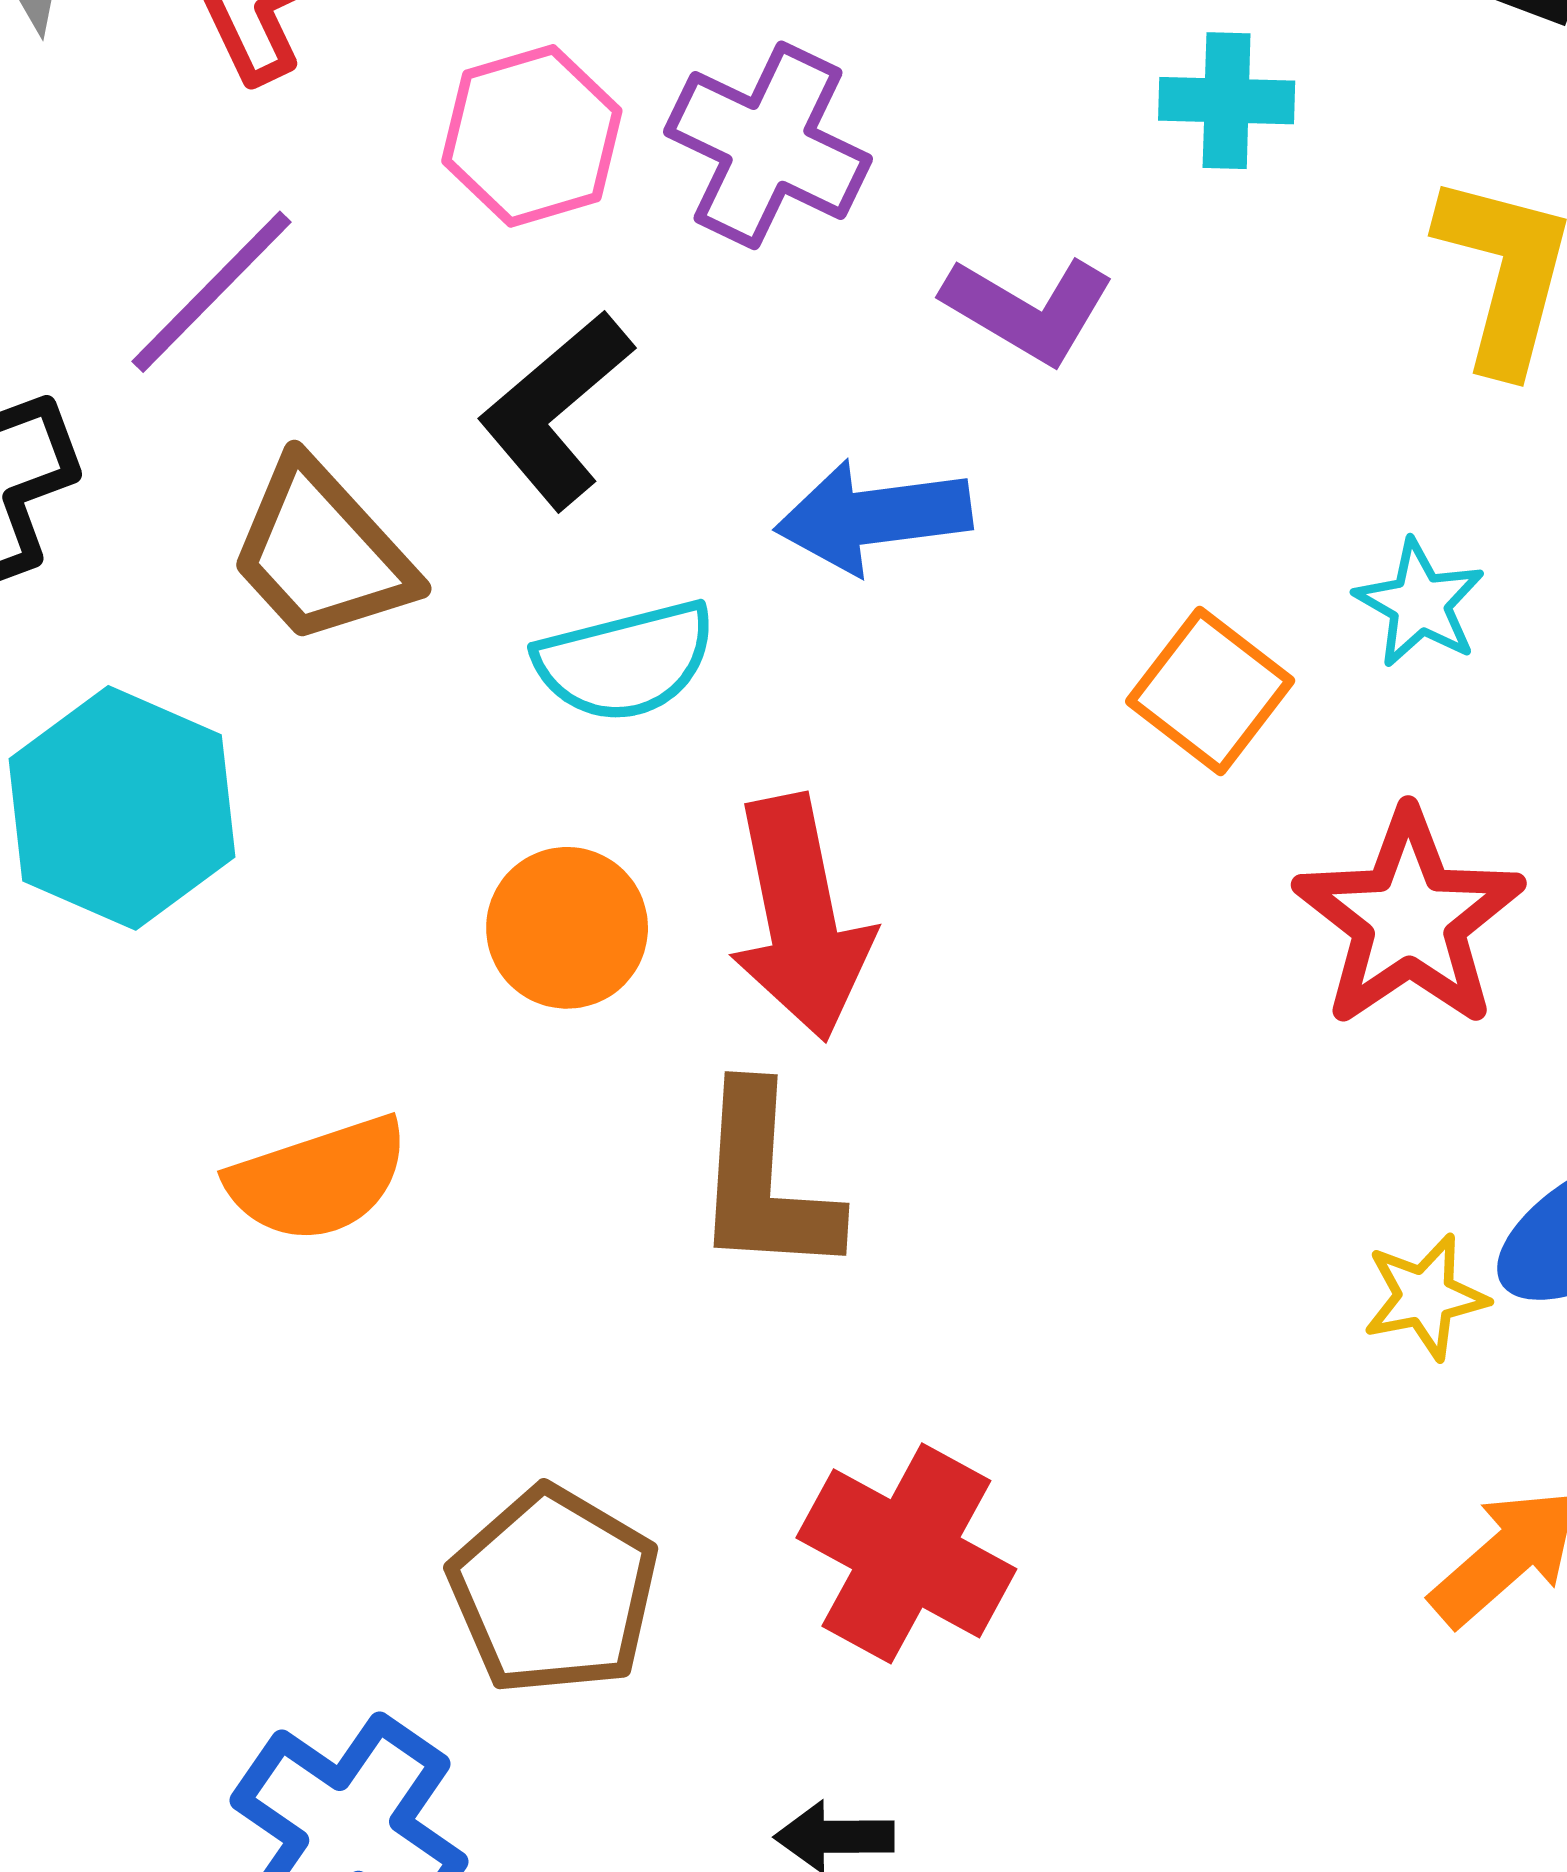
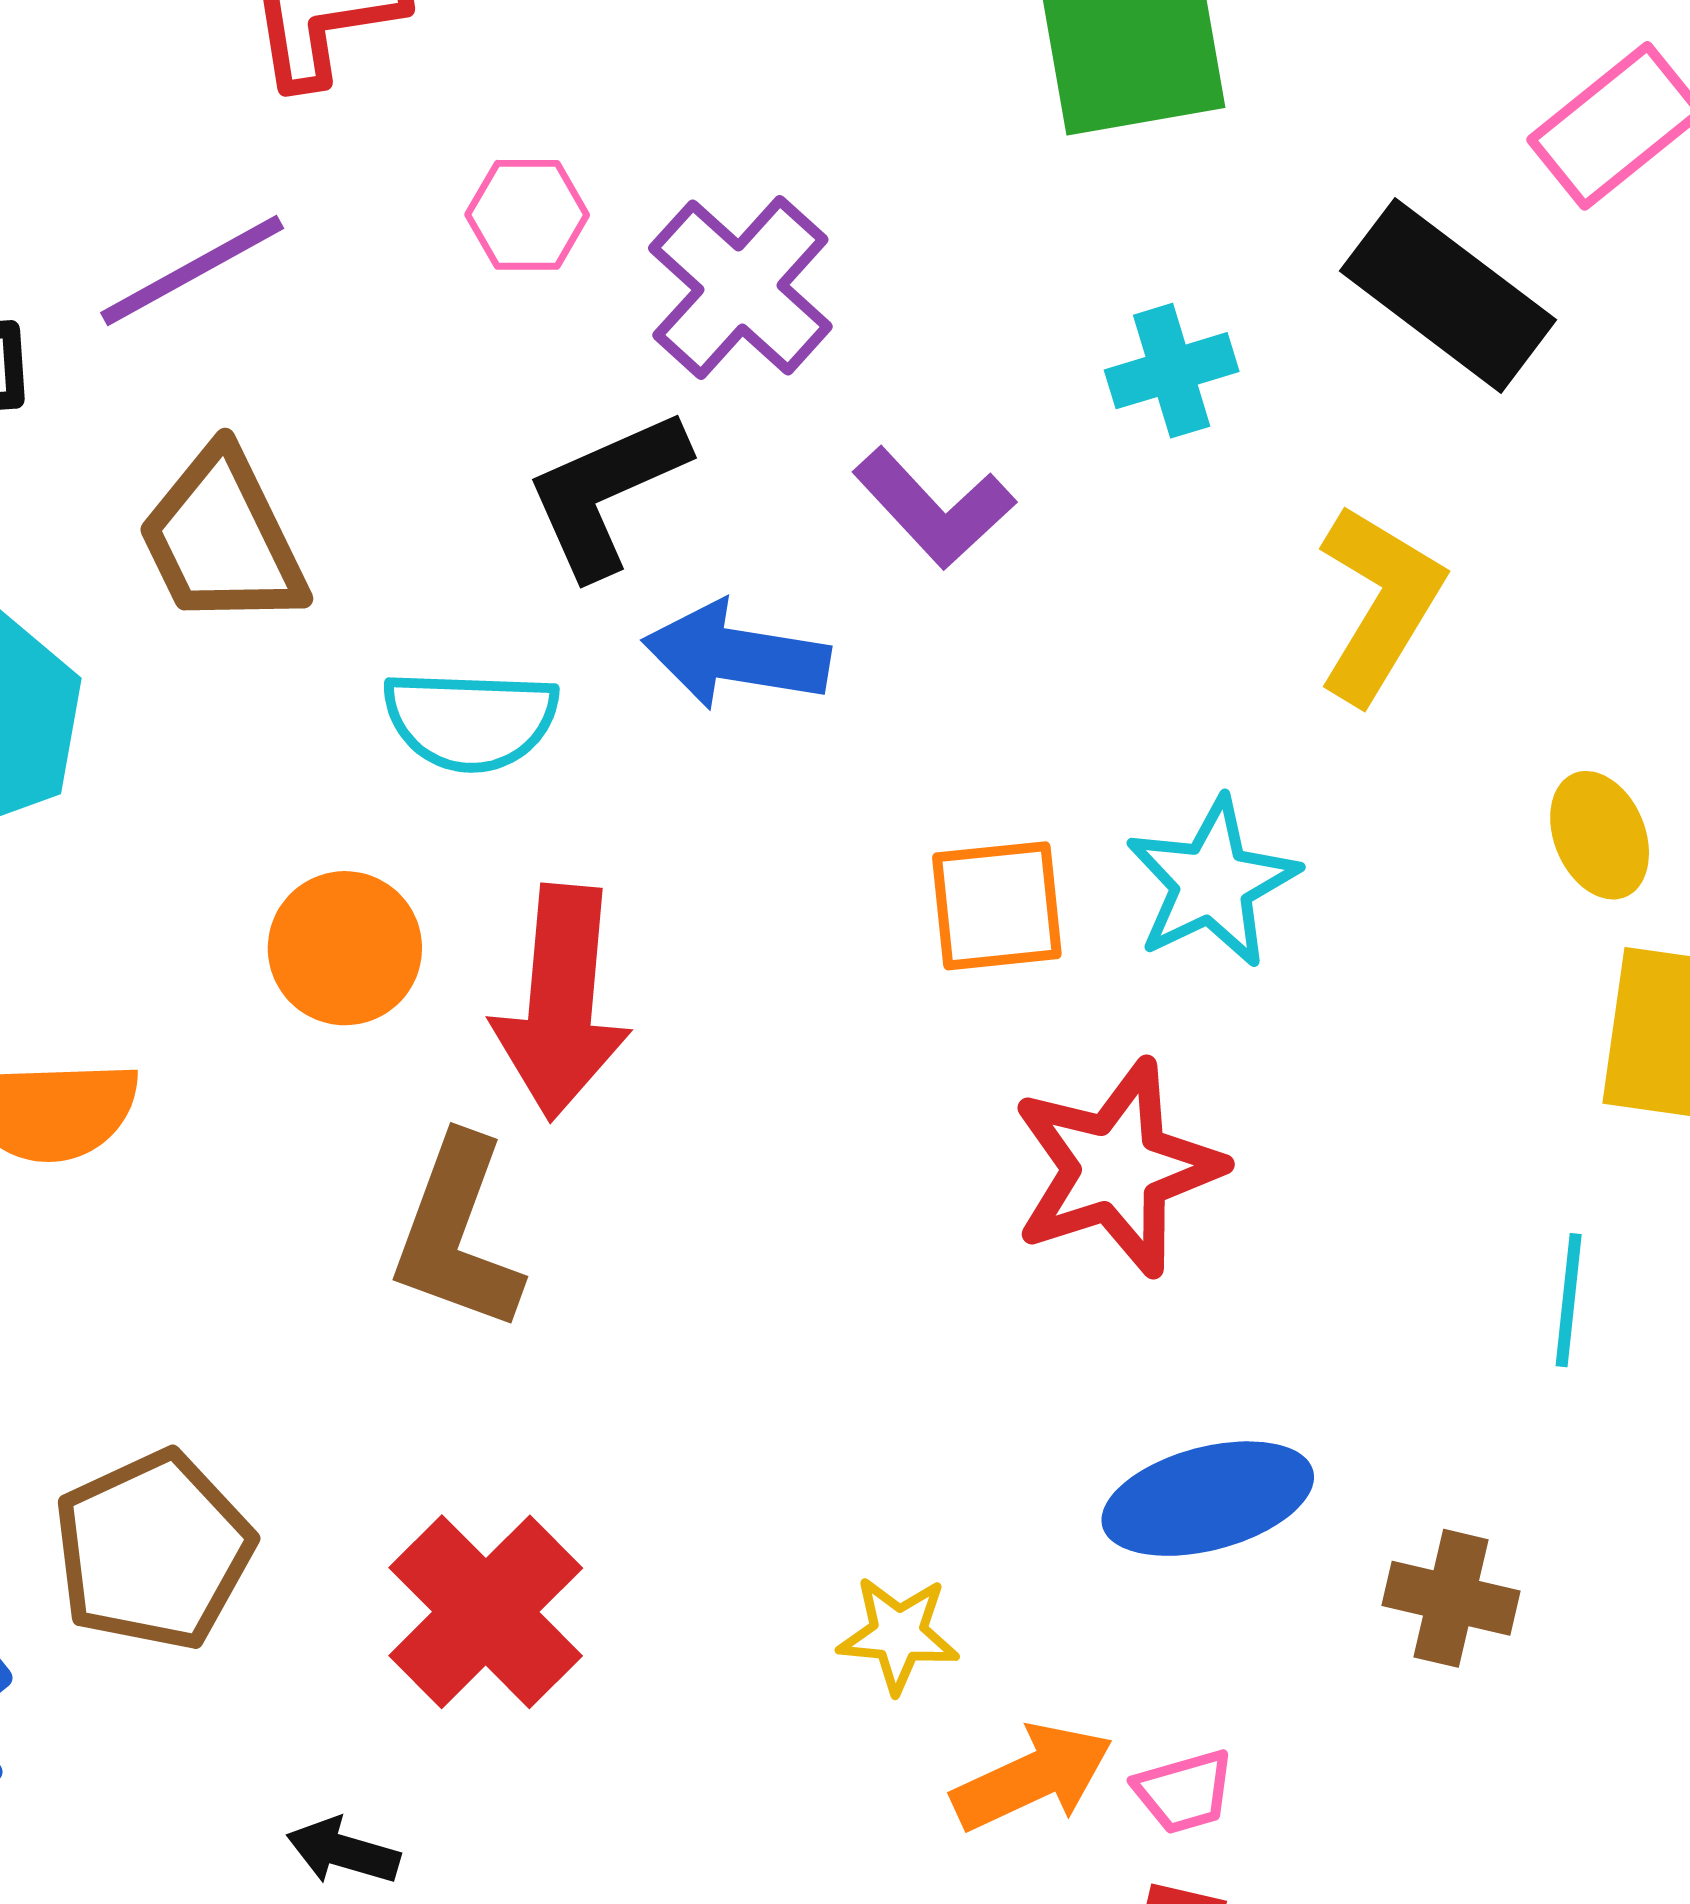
cyan cross: (1227, 101) -> (1172, 371), turned -35
pink hexagon: (532, 136) -> (527, 215), size x0.7
black L-shape: (556, 410) -> (606, 493), moved
cyan star: (1420, 603) -> (1212, 883), size x1.4
orange square: (1210, 691) -> (997, 906), turned 30
yellow star: (1425, 1297) -> (898, 1634), moved

